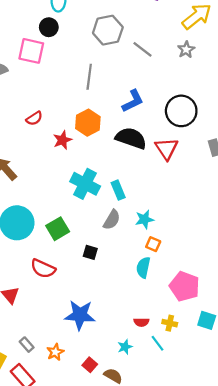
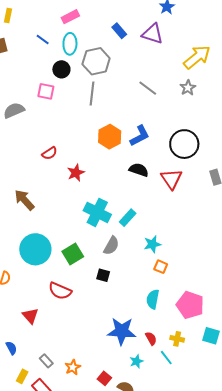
gray hexagon: (108, 30) -> (96, 61), moved
pink square: (31, 51) -> (46, 91), size x0.7
gray line: (89, 77) -> (92, 94), moved
orange hexagon: (88, 123) -> (110, 137), moved
black semicircle: (131, 138) -> (139, 170), size x0.7
cyan rectangle: (118, 190) -> (128, 218), turned 66
gray semicircle: (112, 220) -> (111, 246), moved
cyan semicircle: (143, 267) -> (153, 299), moved
blue star: (80, 315) -> (122, 331), moved
red semicircle: (141, 322) -> (151, 338), turned -120

